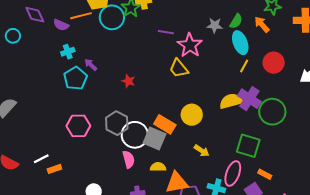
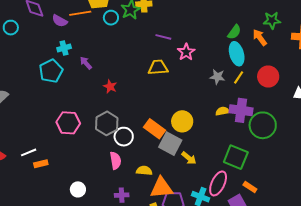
cyan circle: (112, 17) -> (111, 18), size x0.6
gray star: (215, 25) -> (217, 77), moved
pink star: (190, 45) -> (186, 52), size x0.7
yellow trapezoid: (179, 68) -> (158, 67), moved, turned 120
cyan pentagon: (75, 78) -> (51, 71), moved
red star: (128, 81) -> (110, 86), moved
purple cross: (249, 99) -> (241, 110), turned -30
yellow semicircle: (231, 101) -> (223, 111), size x0.6
white circle: (135, 135) -> (124, 137), size x0.7
gray square: (155, 139) -> (170, 144), moved

